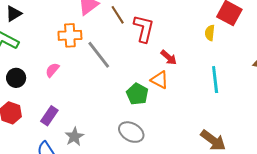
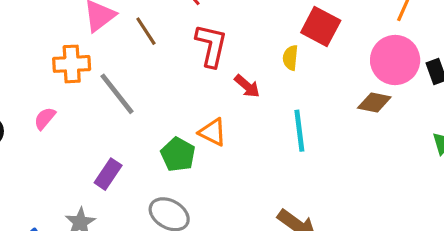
red L-shape: (144, 29) -> (211, 45), moved
red arrow: (169, 57) -> (247, 86), moved
purple rectangle: (49, 116) -> (108, 174), moved

